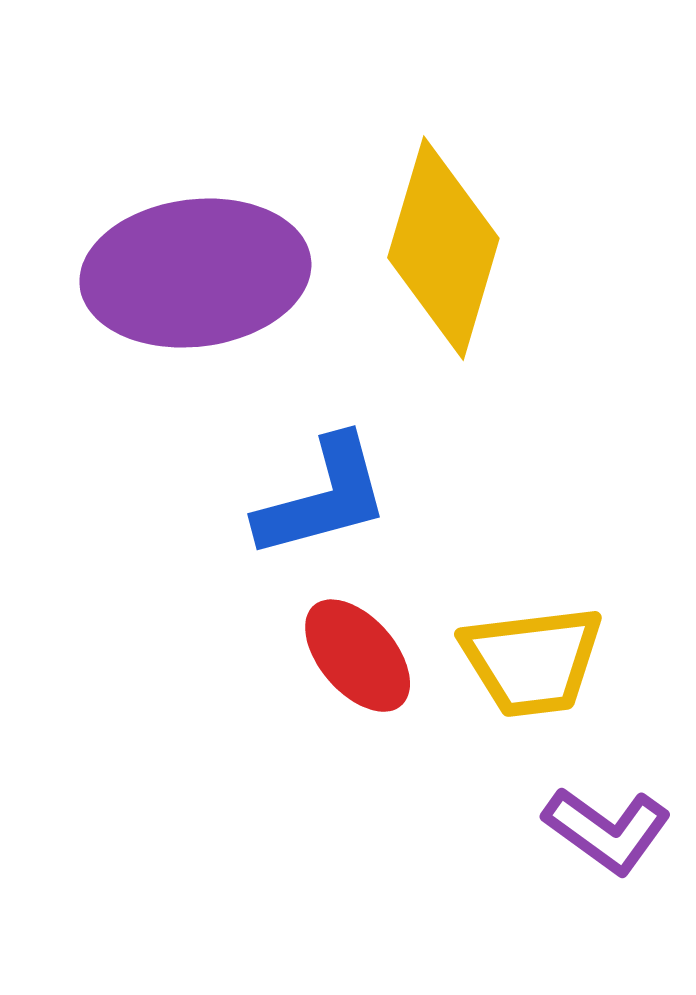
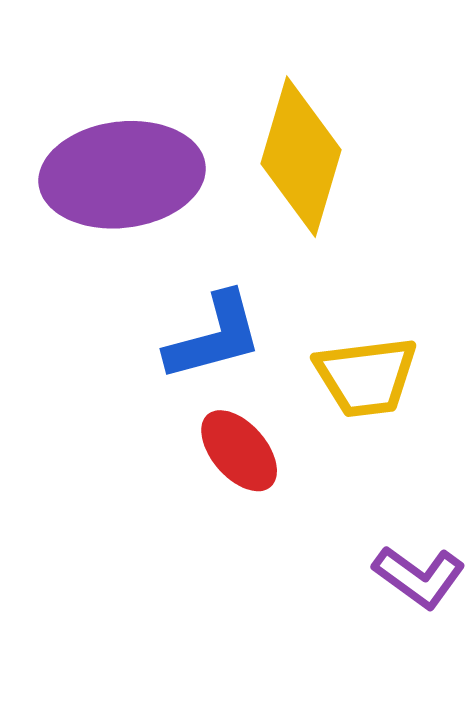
yellow trapezoid: (532, 661) -> (366, 377), moved

